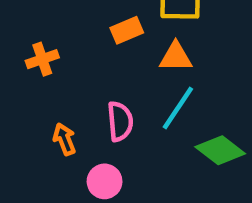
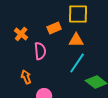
orange cross: (42, 59) -> (21, 34), moved, turned -32
pink semicircle: (120, 121) -> (40, 51), moved

